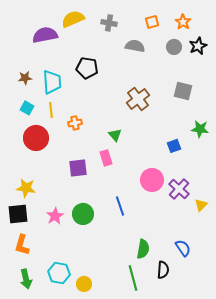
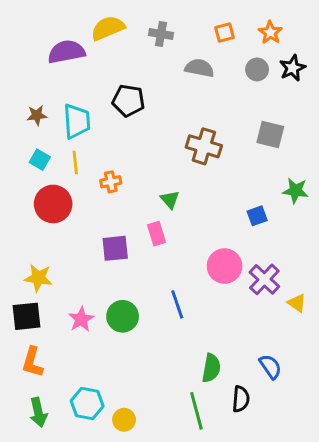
brown cross: (138, 99) -> (204, 146), turned -35
yellow triangle: (201, 205) -> (297, 303), turned -40

